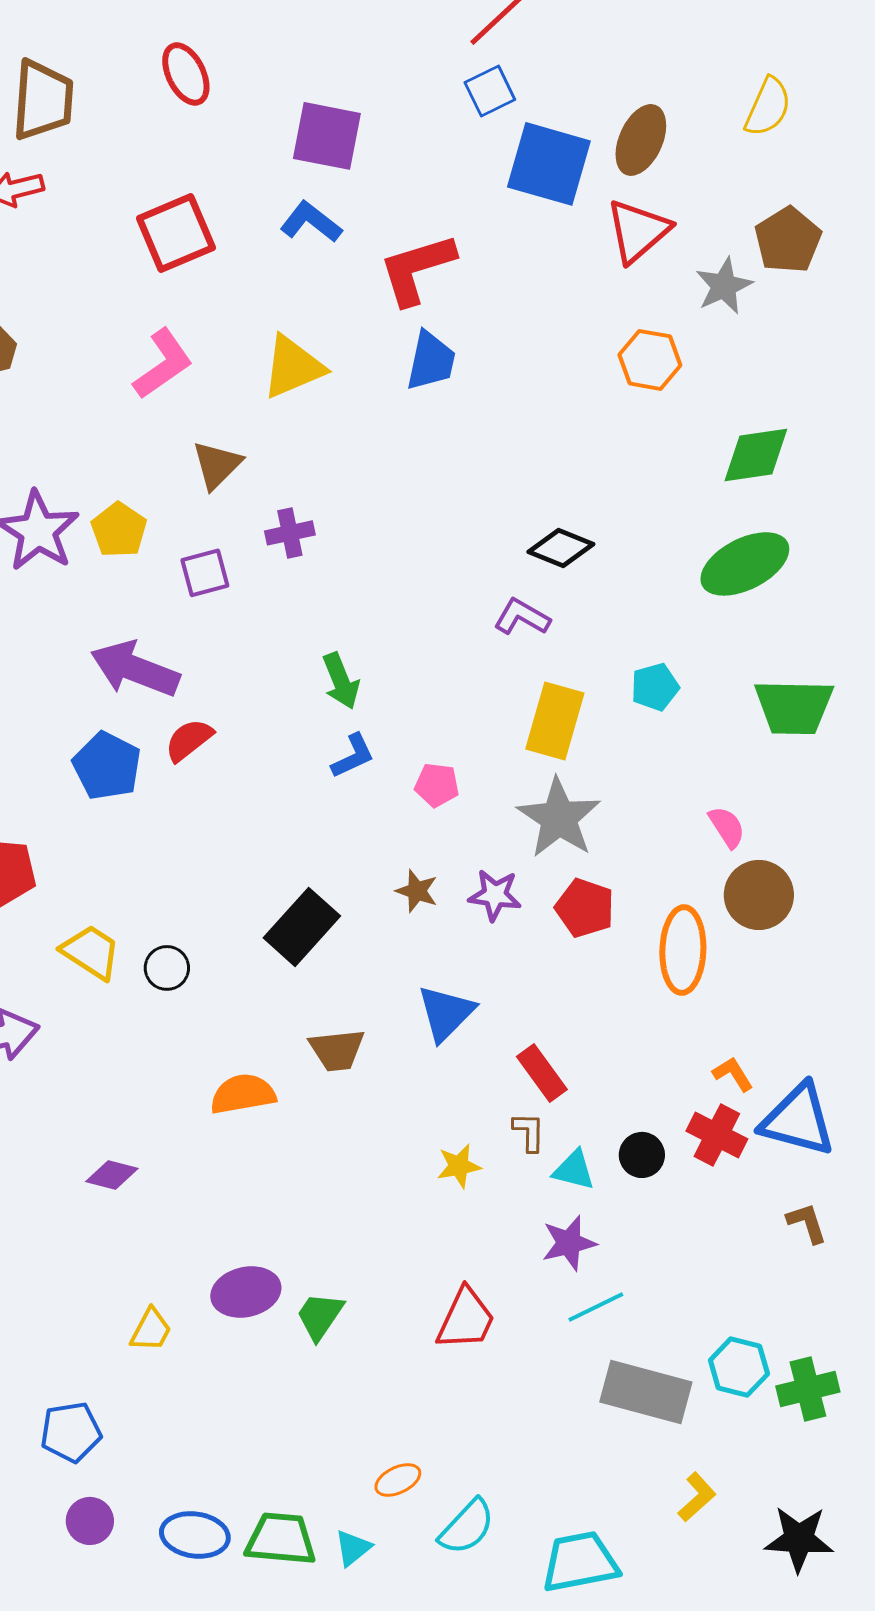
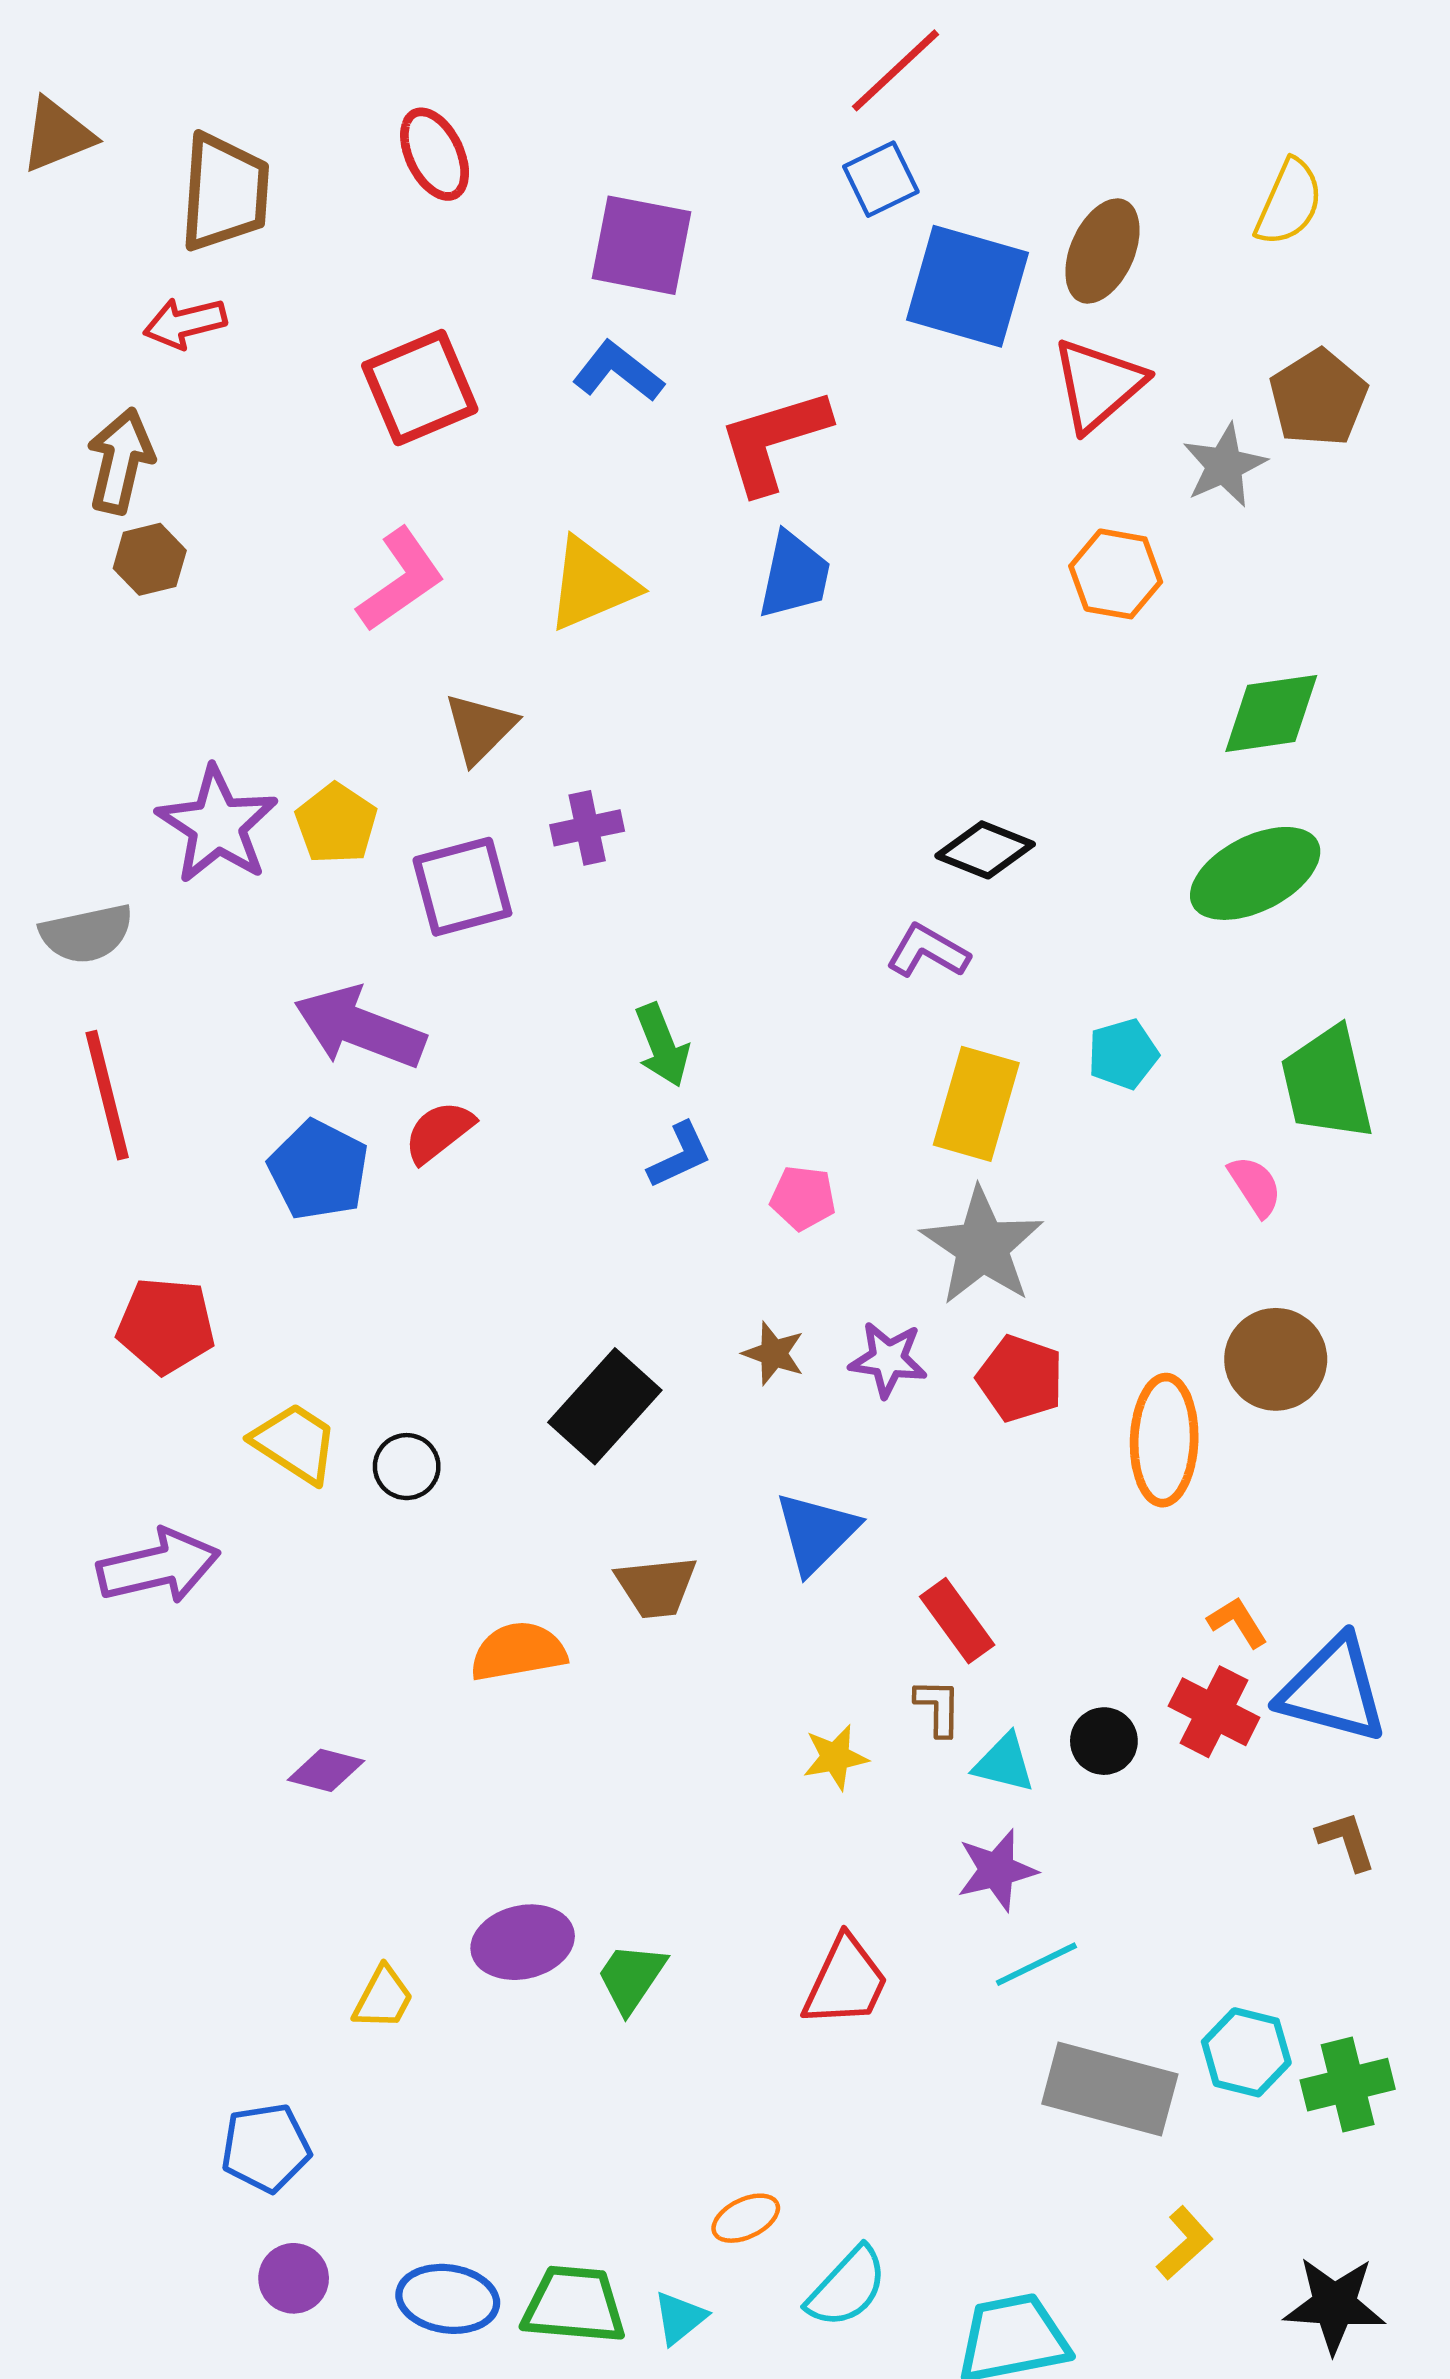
purple square: (205, 573) -> (462, 887), size x1.4
green trapezoid: (794, 707) -> (1327, 1083), turned 76
pink semicircle: (727, 827) -> (1255, 1186), moved

